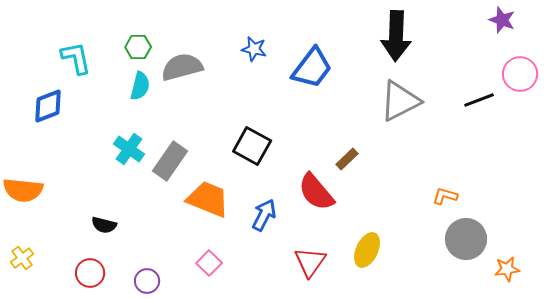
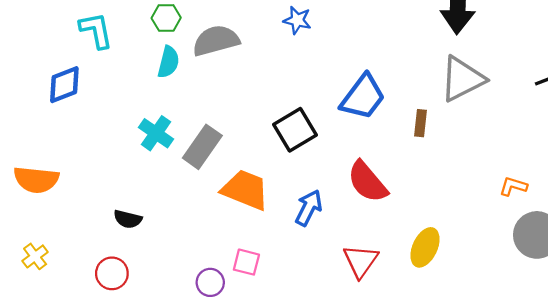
blue trapezoid: (312, 68) -> (363, 97), moved
black square: (252, 146) -> (295, 130), turned 30
brown rectangle: (347, 159) -> (420, 123), moved, turned -40
pink square: (209, 263) -> (246, 262), turned -30
purple circle: (147, 281) -> (210, 282), moved

